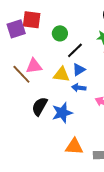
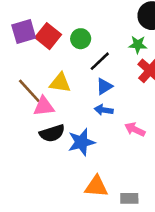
red square: (32, 20) -> (48, 36), moved, turned 30
pink triangle: (34, 66) -> (44, 106), moved
yellow triangle: (61, 75) -> (60, 83), moved
black semicircle: (40, 106) -> (52, 133), turned -138

